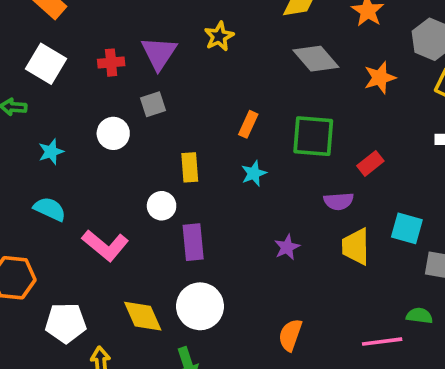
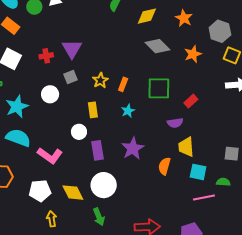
yellow star: (219, 36) -> (100, 80), moved
cyan star: (51, 152) -> (17, 107), size x1.6
cyan semicircle: (50, 209) -> (18, 138), size x1.4
cyan square: (407, 228) -> (198, 172), moved
purple star: (287, 247) -> (133, 148), moved, size x1.6
white pentagon: (66, 323) -> (40, 191), moved
orange semicircle: (290, 335) -> (164, 166), moved

